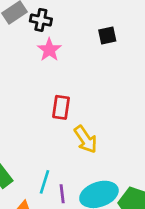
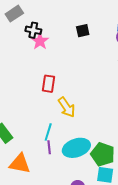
black cross: (41, 20) -> (33, 30), moved
cyan line: (44, 182) -> (48, 132), moved

